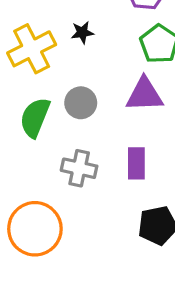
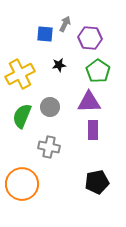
black star: (82, 32) -> (59, 65), moved
purple rectangle: (136, 163) -> (93, 130), moved

